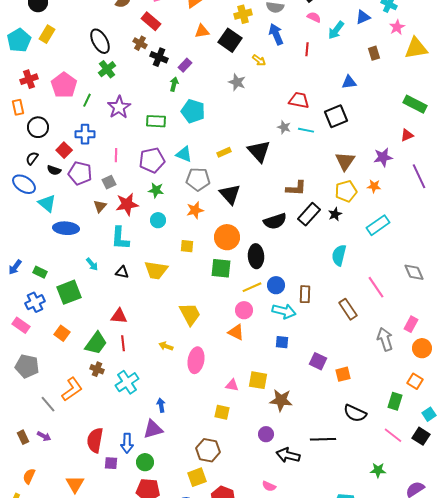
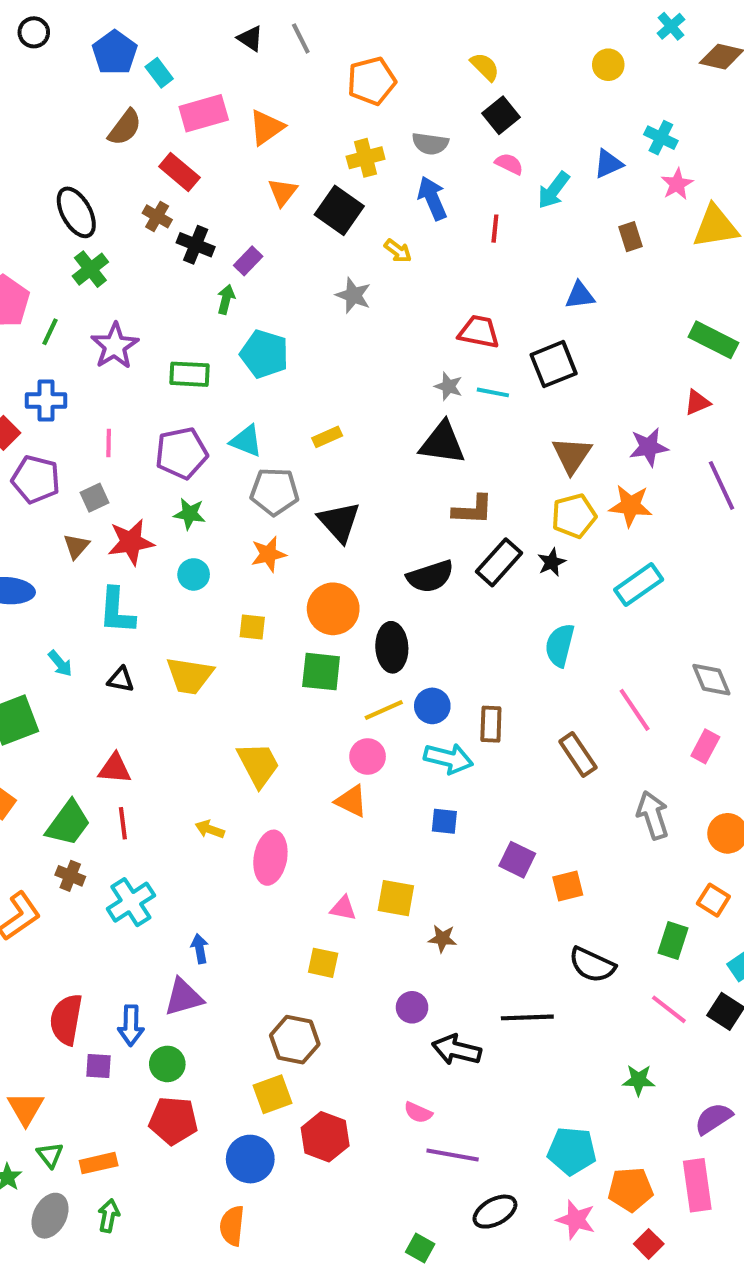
orange triangle: (202, 31) -> (283, 192), turned -42
black triangle: (259, 151) -> (442, 443), moved, turned -40
orange star: (374, 186) -> (631, 506), size x1.5
pink rectangle: (411, 324) -> (705, 746), moved
brown star: (281, 400) -> (442, 939), size x0.6

